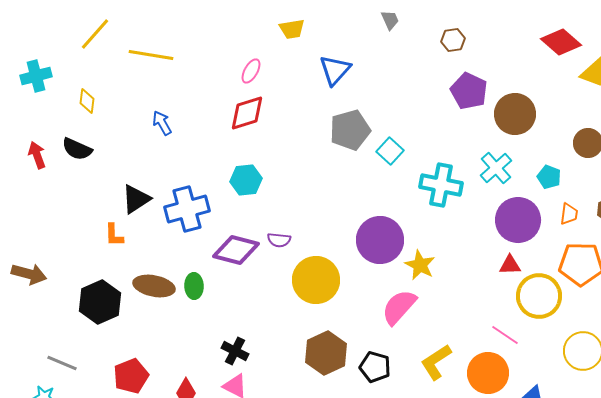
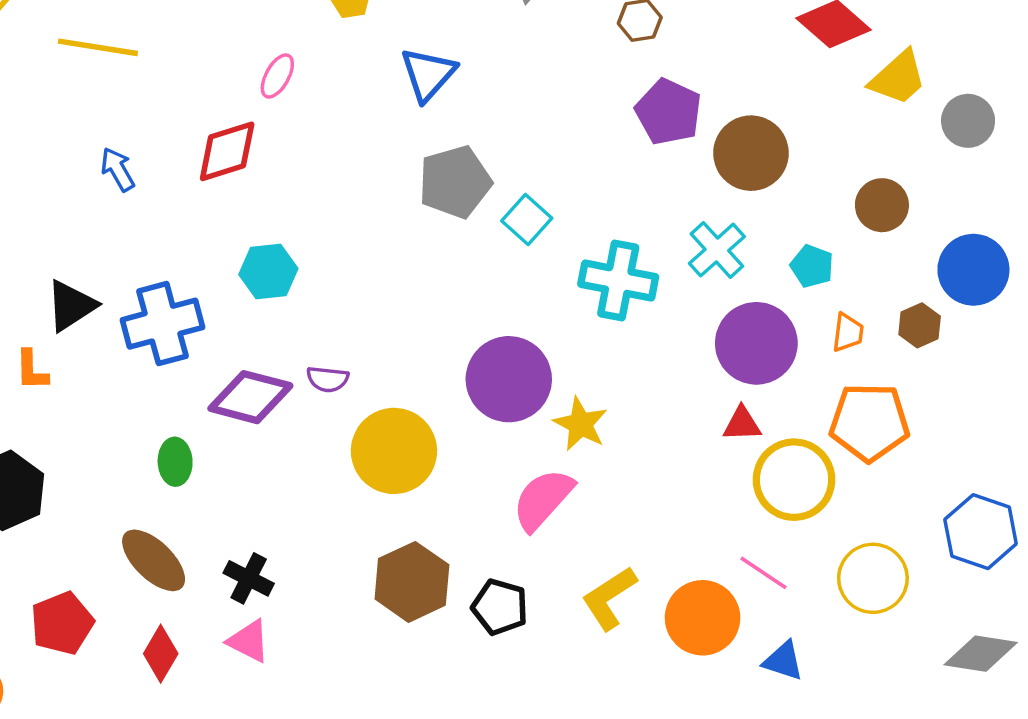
red diamond: (247, 113) -> (227, 151), moved
brown ellipse: (154, 286) -> (154, 560), moved, turned 33
pink line: (505, 335) -> (764, 573), moved

